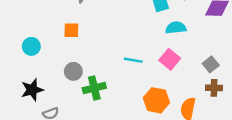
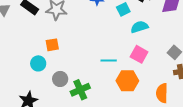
cyan circle: (31, 46) -> (38, 63), moved
orange hexagon: (156, 100) -> (127, 81), moved

